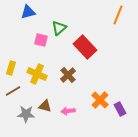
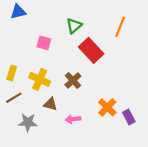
blue triangle: (28, 12) -> (18, 12), moved
orange line: (118, 15) -> (120, 27), moved
green triangle: (59, 28) -> (74, 26), moved
brown triangle: (45, 106) -> (50, 104), moved

